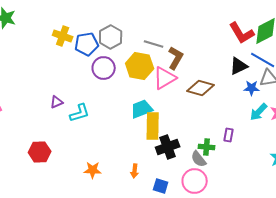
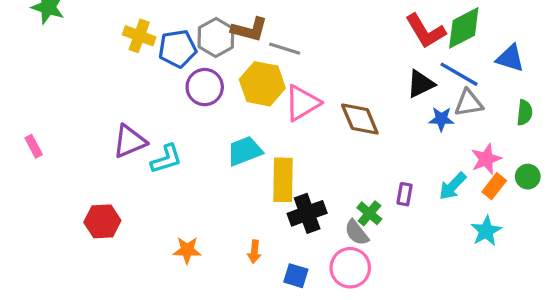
brown L-shape: (176, 58) -> (249, 29), moved, turned 75
brown diamond: (201, 88) -> (360, 119), turned 52
purple triangle: (57, 102) -> (130, 141), size x1.6
cyan trapezoid: (142, 109) -> (245, 151), moved
cyan arrow: (259, 112) -> (453, 186), moved
green cross: (207, 147) -> (369, 213), turned 35

